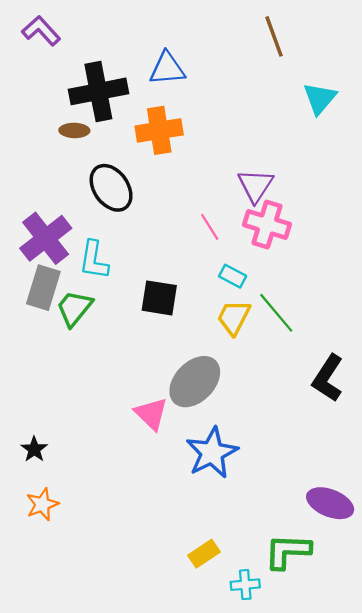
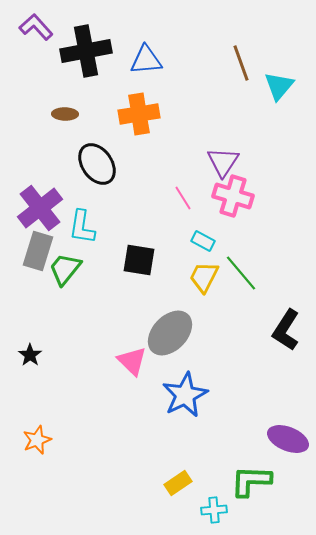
brown line: (274, 36) -> (241, 63), moved
black cross: (98, 91) -> (86, 51), moved
black star: (34, 449) -> (30, 355), moved

